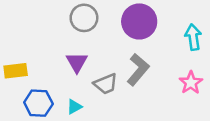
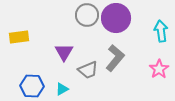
gray circle: (84, 18) -> (87, 15), moved
yellow rectangle: (16, 71) -> (19, 37), moved

